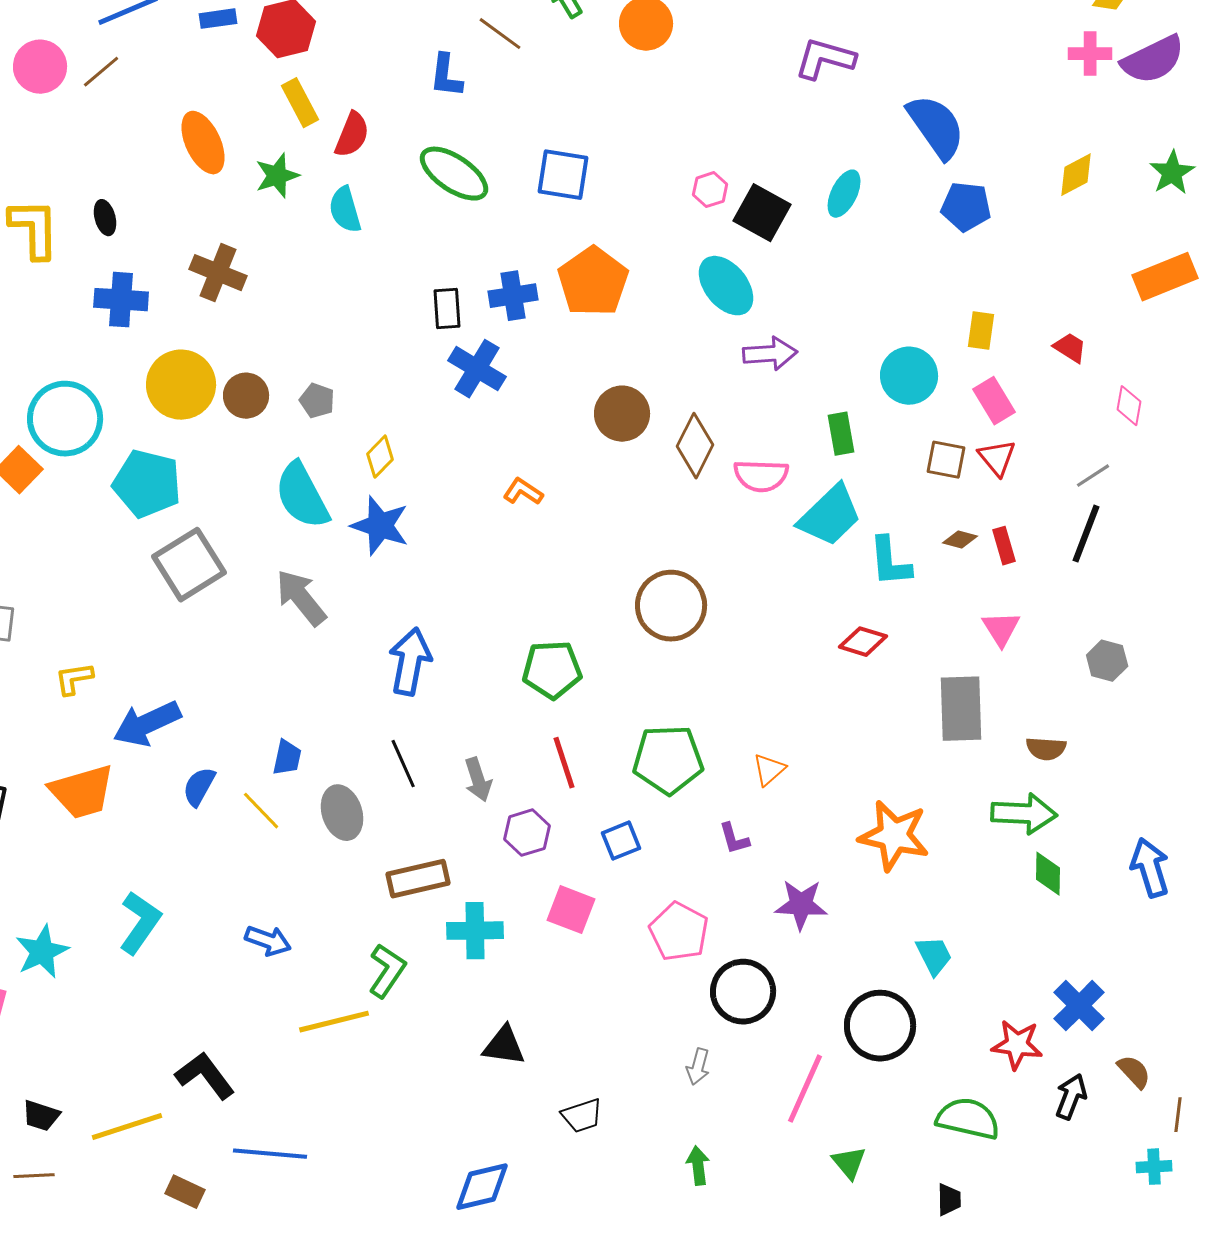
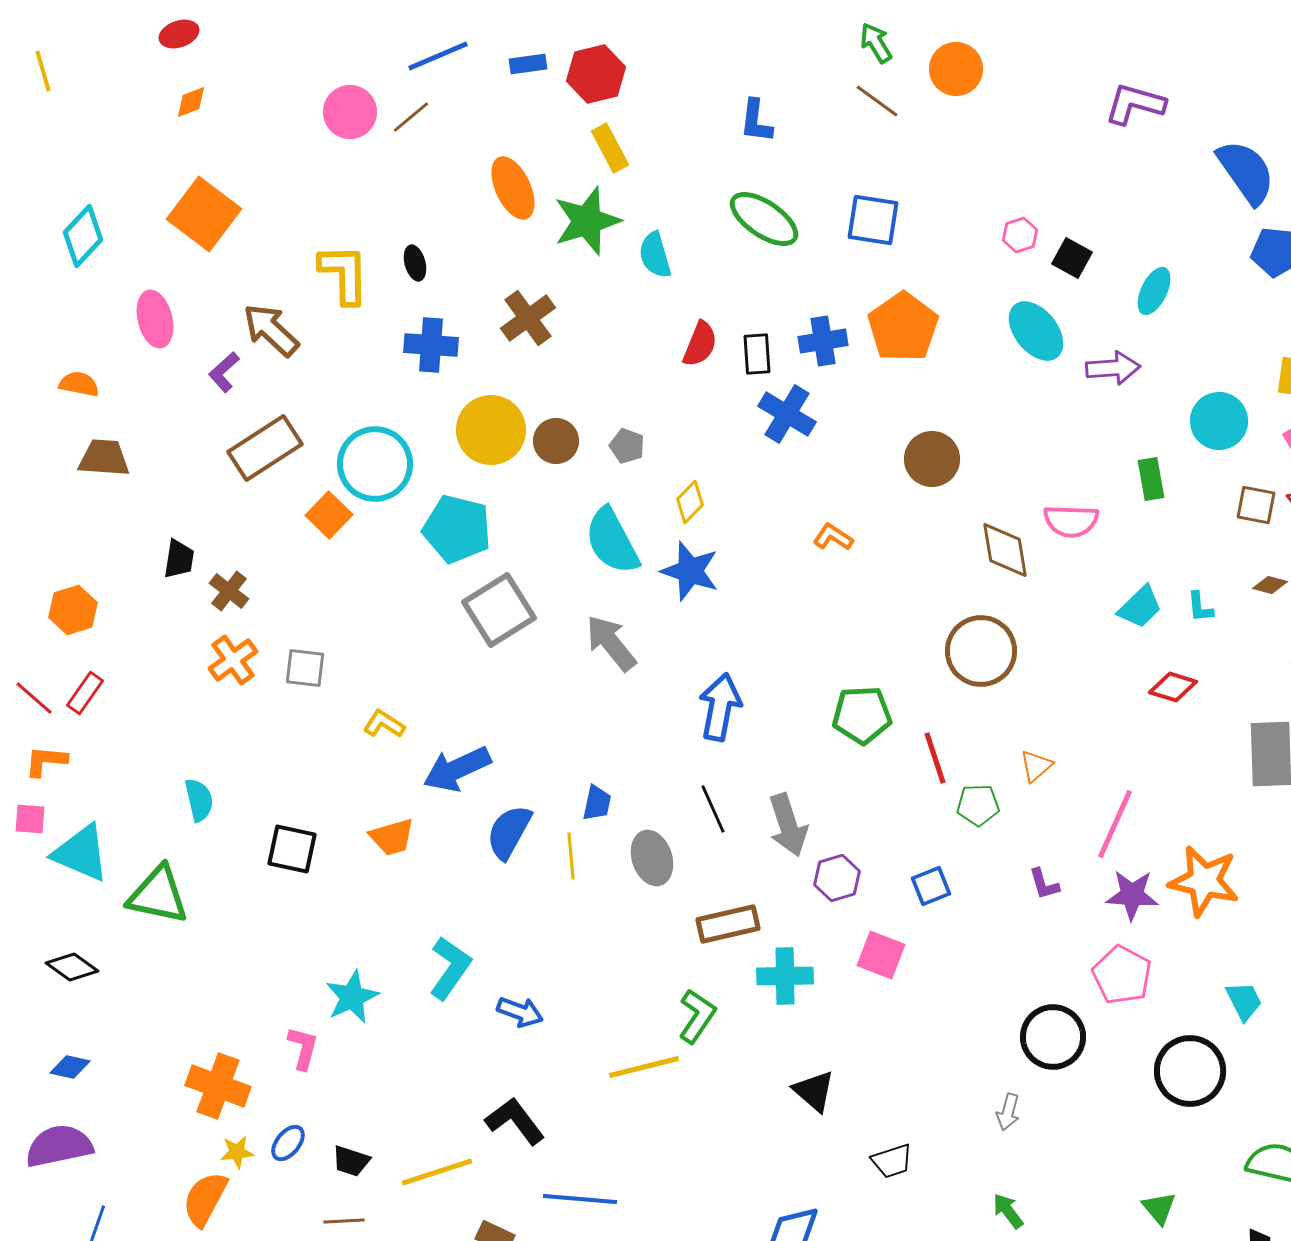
brown line: (500, 34) -> (877, 101), moved
red semicircle: (352, 135) -> (700, 344), moved
green star: (277, 176) -> (587, 221), size x1.5
cyan ellipse: (844, 194) -> (1154, 291), moved
black square: (762, 213) -> (1072, 258), size x0.7
brown cross: (218, 273) -> (528, 318), turned 32
purple arrow: (770, 354) -> (1113, 368), moved
brown diamond: (695, 446) -> (1005, 550), moved, turned -36
cyan trapezoid: (830, 516) -> (1140, 607), moved, size x0.7
cyan L-shape: (890, 562) -> (1200, 607), size x0.6
yellow L-shape: (74, 679) -> (384, 724), turned 42
green pentagon: (668, 760) -> (978, 805), size x0.6
red line: (564, 763) -> (935, 758), moved
orange triangle: (769, 770) -> (1036, 766), moved
gray arrow: (478, 780) -> (788, 825), size x1.4
blue semicircle: (199, 787) -> (509, 832), size x1.4
orange trapezoid: (82, 792) -> (392, 837), size x0.7
yellow line: (261, 811) -> (571, 856), turned 39
purple star: (801, 905) -> (1132, 895), moved
pink pentagon: (679, 932) -> (1122, 975), moved
blue arrow: (268, 941) -> (520, 1012), moved
black triangle: (504, 1046) -> (814, 1091), turned 33
pink line: (805, 1089) -> (1115, 824), moved
green arrow: (698, 1166) -> (1008, 1211), turned -30

